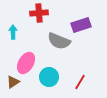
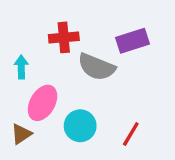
red cross: (39, 13) -> (64, 37), moved
cyan arrow: (13, 32) -> (21, 67), moved

